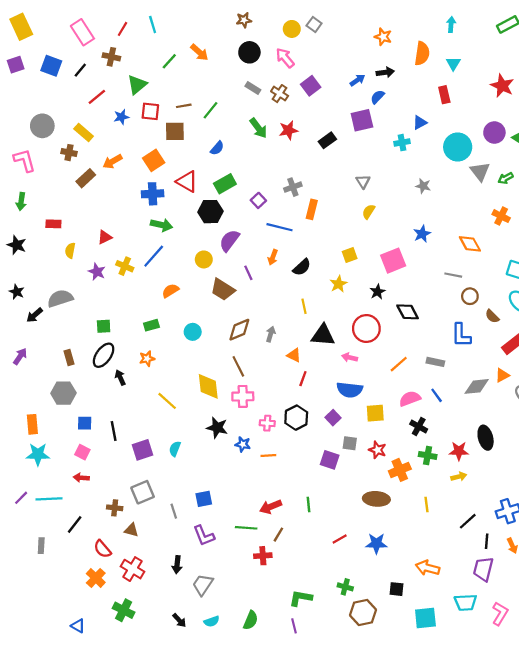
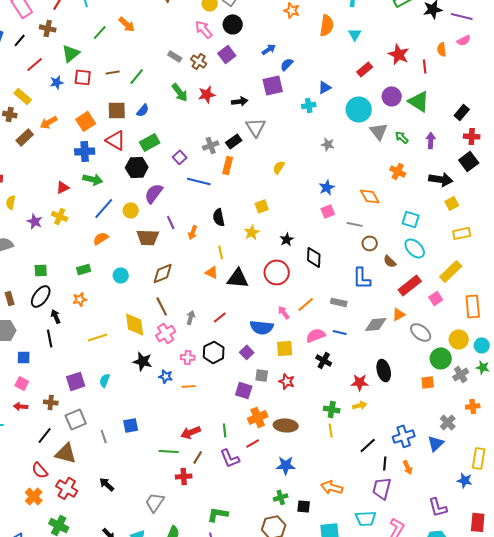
black circle: (249, 52) -> (233, 24), moved
black arrow: (385, 72) -> (240, 101), moved
red rectangle: (444, 95) -> (365, 69), moved, turned 63
brown square: (175, 131) -> (117, 110), moved
black rectangle: (327, 140) -> (234, 141), moved
green arrow: (506, 178) -> (402, 137), turned 72
gray triangle: (363, 182) -> (256, 127), moved, size x1.5
red triangle: (105, 237) -> (63, 187), moved
blue line: (154, 256) -> (104, 208), moved
orange arrow: (273, 257) -> (193, 232), moved
pink square: (393, 261) -> (328, 211), moved, size x0.6
black semicircle: (302, 267) -> (219, 217), turned 120
brown trapezoid: (223, 290) -> (148, 237), turned -30
black diamond: (408, 312) -> (314, 257), turned 30
gray arrow: (271, 334) -> (191, 317), moved
orange triangle: (294, 355) -> (212, 272), moved
pink arrow: (350, 357) -> (284, 312), moved, turned 40
red line: (303, 379) -> (220, 317), turned 32
blue line: (437, 395) -> (340, 332), turned -40
pink cross: (243, 396) -> (166, 333), turned -30
yellow line: (167, 401) -> (98, 337), turned -60
black line: (114, 431) -> (50, 338), moved
green cross: (428, 455) -> (332, 409), moved
orange cross: (400, 470) -> (258, 417), moved
brown cross: (115, 508) -> (51, 402), moved
black line: (75, 525) -> (45, 435), moved
brown triangle: (131, 530) -> (66, 453), size x1.6
purple L-shape: (204, 536) -> (230, 458), moved
red line: (340, 539) -> (253, 443), moved
black arrow: (177, 565) -> (107, 484), turned 126
gray trapezoid: (203, 585) -> (155, 502), moved
green cross: (345, 587) -> (281, 497), moved, turned -32

